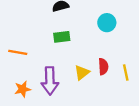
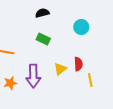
green rectangle: (62, 37) -> (43, 39), turned 32
yellow line: (126, 73) -> (90, 80), moved

